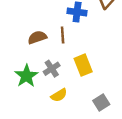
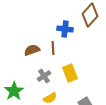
green star: (26, 76) -> (14, 91), moved

